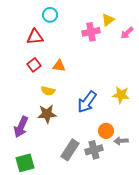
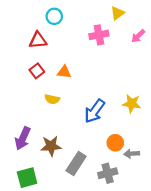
yellow triangle: (108, 20) -> (117, 13), moved
brown star: (47, 114) -> (51, 146), moved
gray cross: (94, 150) -> (108, 173), moved

